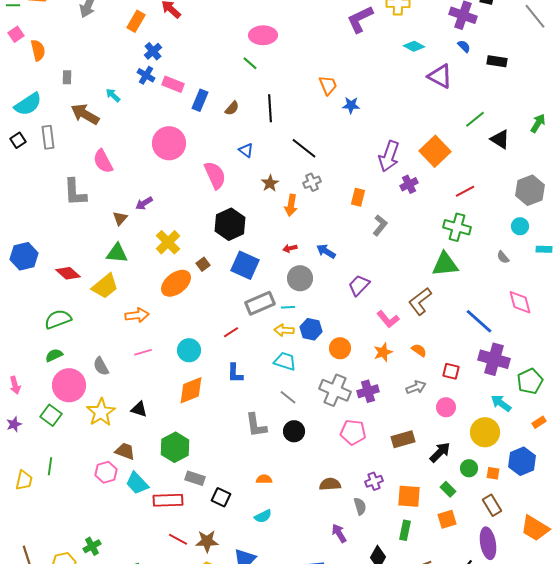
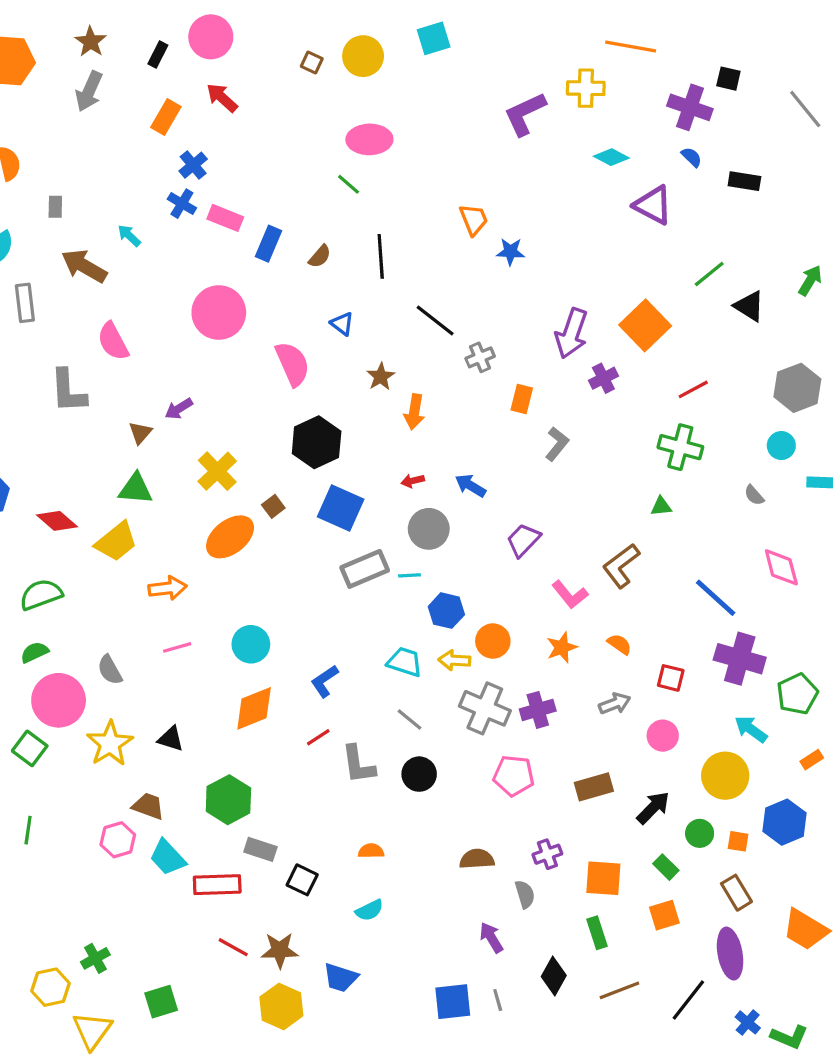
gray cross: (312, 182) -> (480, 357), moved
green triangle: (445, 264) -> (661, 506), size x0.5
yellow arrow: (284, 330) -> (454, 660), moved
red line: (231, 332) -> (318, 737), moved
blue L-shape: (235, 373) -> (325, 681), turned 55
green rectangle: (405, 530) -> (597, 933), turned -30

